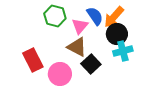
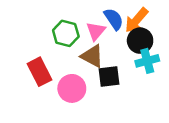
green hexagon: (55, 16) -> (66, 33), moved
black square: (91, 64) -> (109, 76), turned 36

